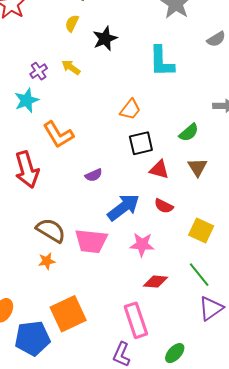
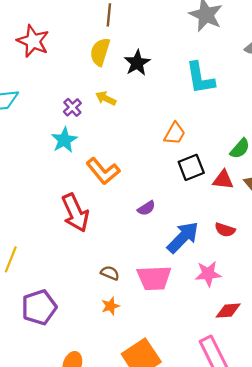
yellow semicircle: (72, 23) -> (100, 52), size x1.5
red triangle: (159, 170) -> (223, 180), moved
brown semicircle: (51, 230) -> (110, 273), size x0.6

